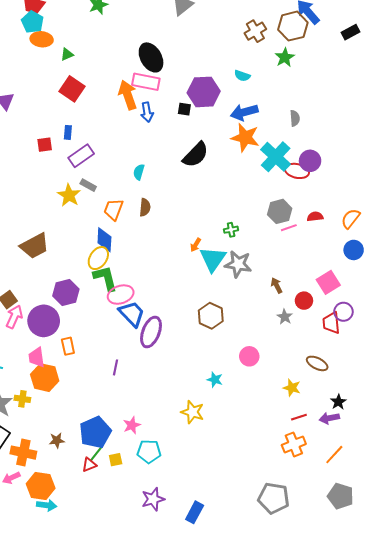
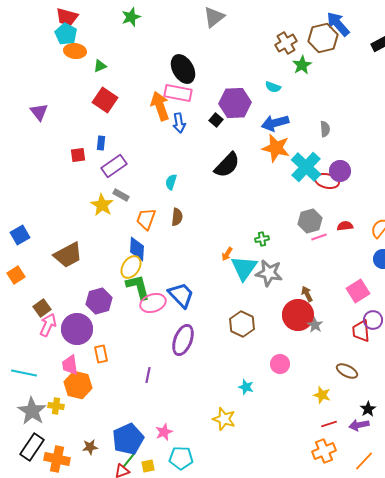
green star: (285, 57) -> (302, 65), moved
black square: (184, 109) -> (216, 120), turned 32
red circle: (304, 301) -> (298, 315), moved, size x1.8
blue trapezoid: (132, 314) -> (181, 295), moved

